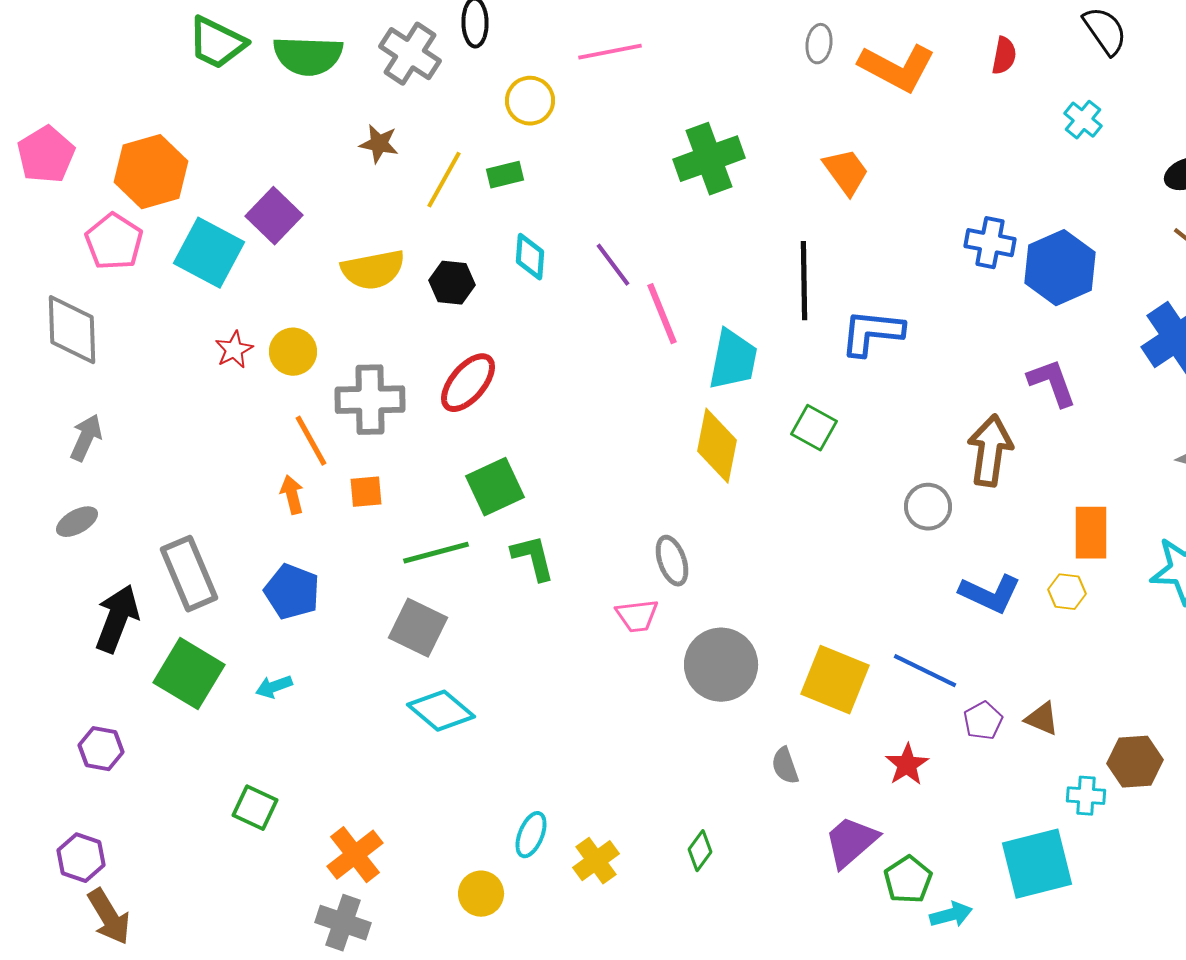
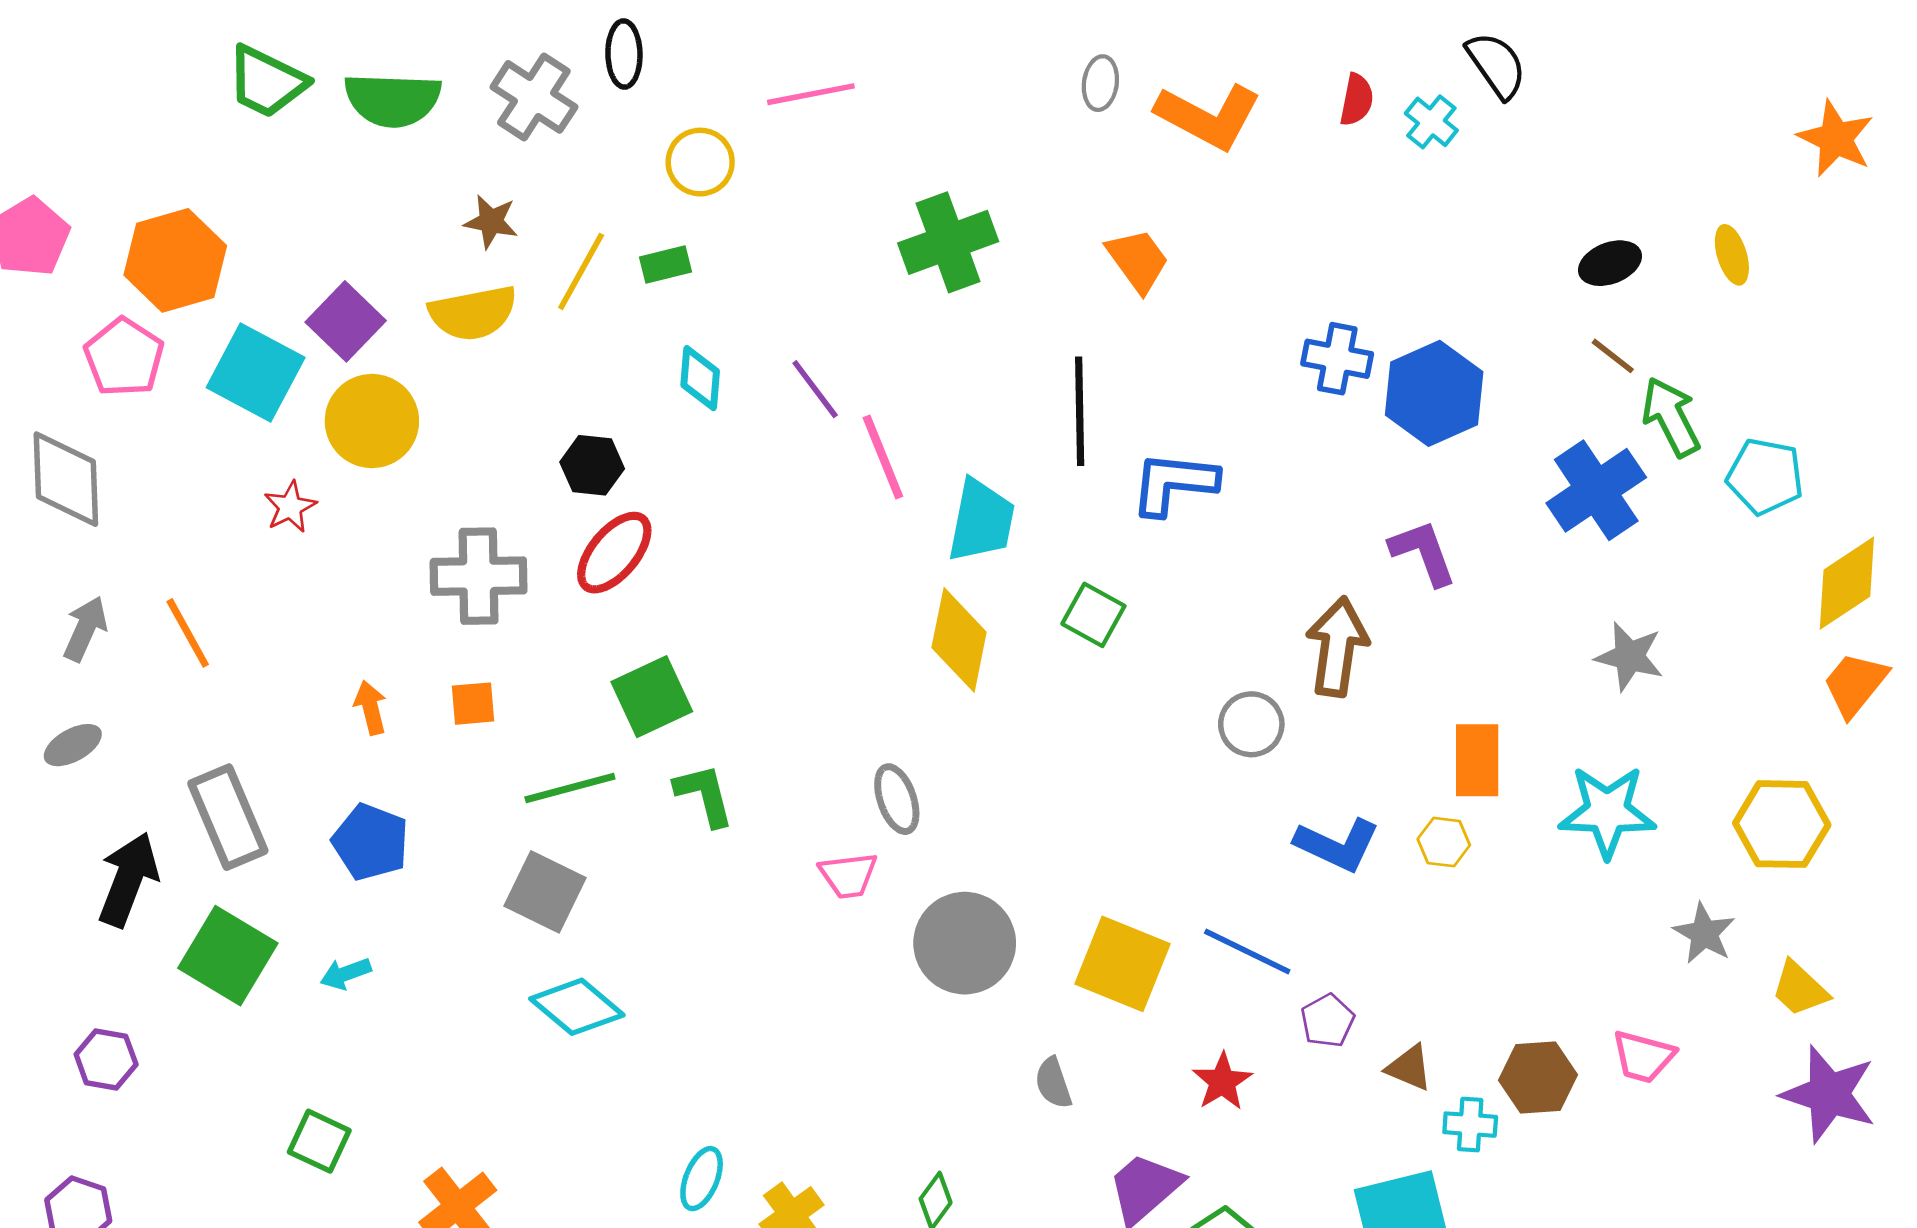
cyan cross: (1083, 120) -> (1431, 122), moved
yellow semicircle: (373, 270) -> (473, 313), moved
black hexagon: (452, 283) -> (592, 465), moved
yellow circle: (293, 352) -> (372, 421), moved, size x1.4
orange line: (311, 441) -> (188, 633), moved
brown triangle: (1042, 719) -> (1409, 1068), moved

